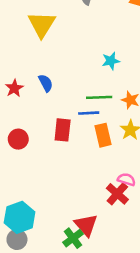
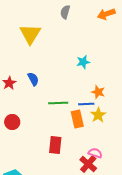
green line: (99, 97) -> (58, 103), moved
blue line: (89, 113) -> (86, 104), moved
red rectangle: (63, 130) -> (55, 145), moved

